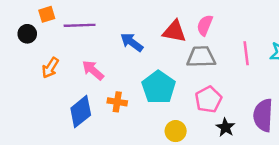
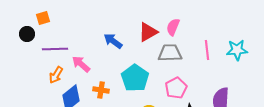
purple line: (80, 25) -> (55, 49), moved
red triangle: (174, 31) -> (148, 32), turned -40
orange arrow: (50, 68) -> (56, 75), moved

